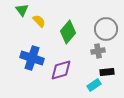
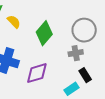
black rectangle: (107, 72) -> (85, 75), turned 64

